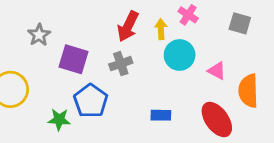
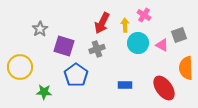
gray square: (240, 23) -> (179, 35), moved, turned -35
pink triangle: (217, 71) -> (162, 45), moved
green star: (59, 120) -> (44, 92), moved

